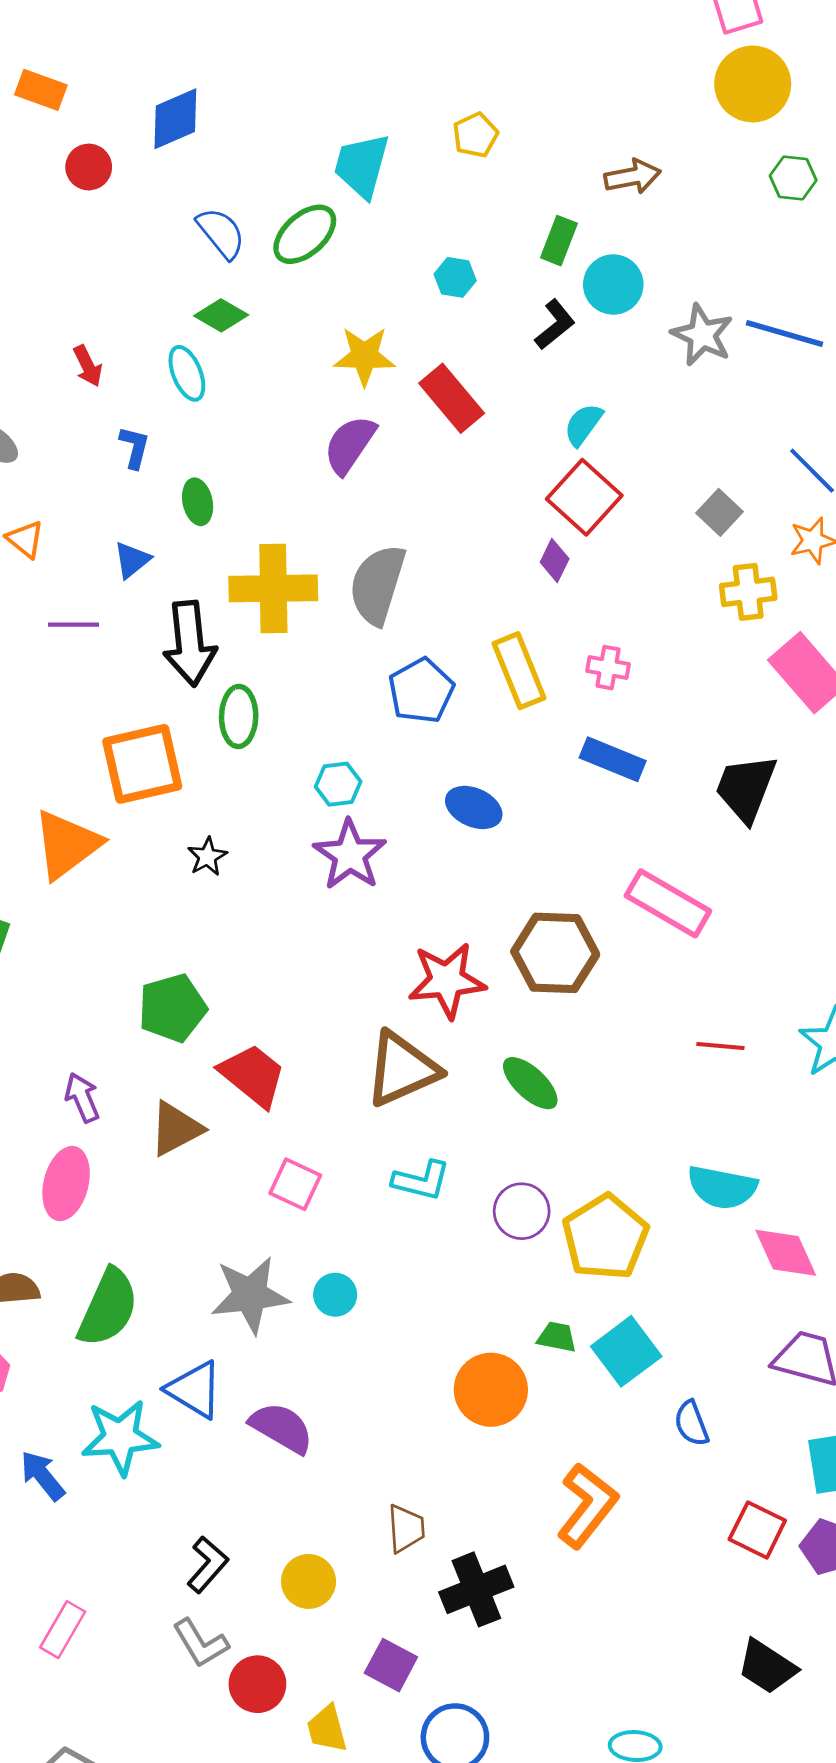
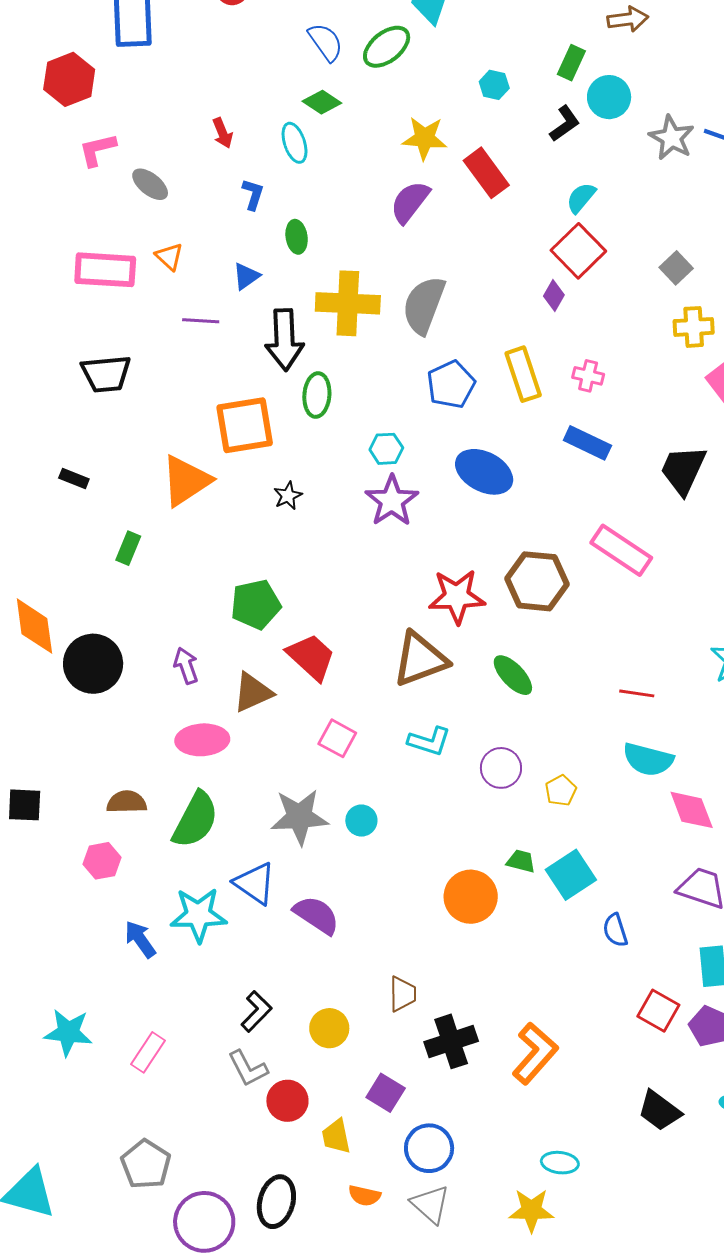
blue ellipse: (474, 807) -> (484, 472), size x1.4
red line: (720, 1046) -> (637, 693), moved
pink ellipse: (66, 1183) -> (202, 740), moved, turned 69
yellow pentagon: (605, 1237) -> (561, 791), size x0.5
orange L-shape: (587, 1506) -> (535, 1053), moved

